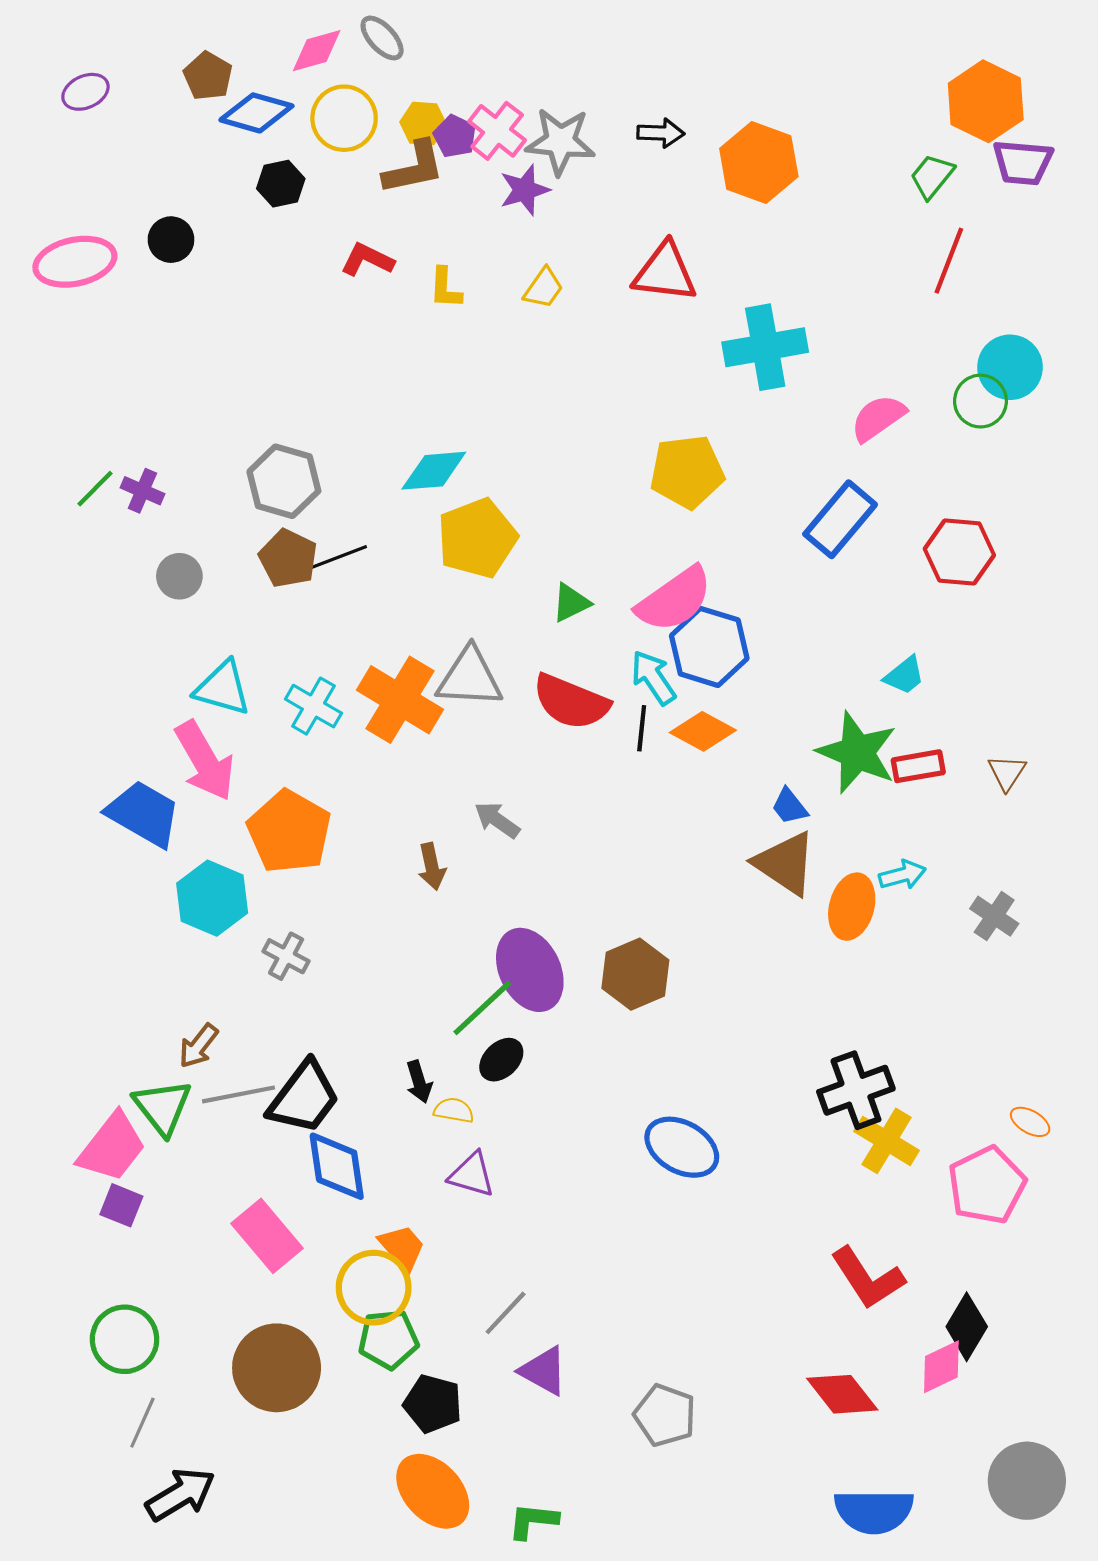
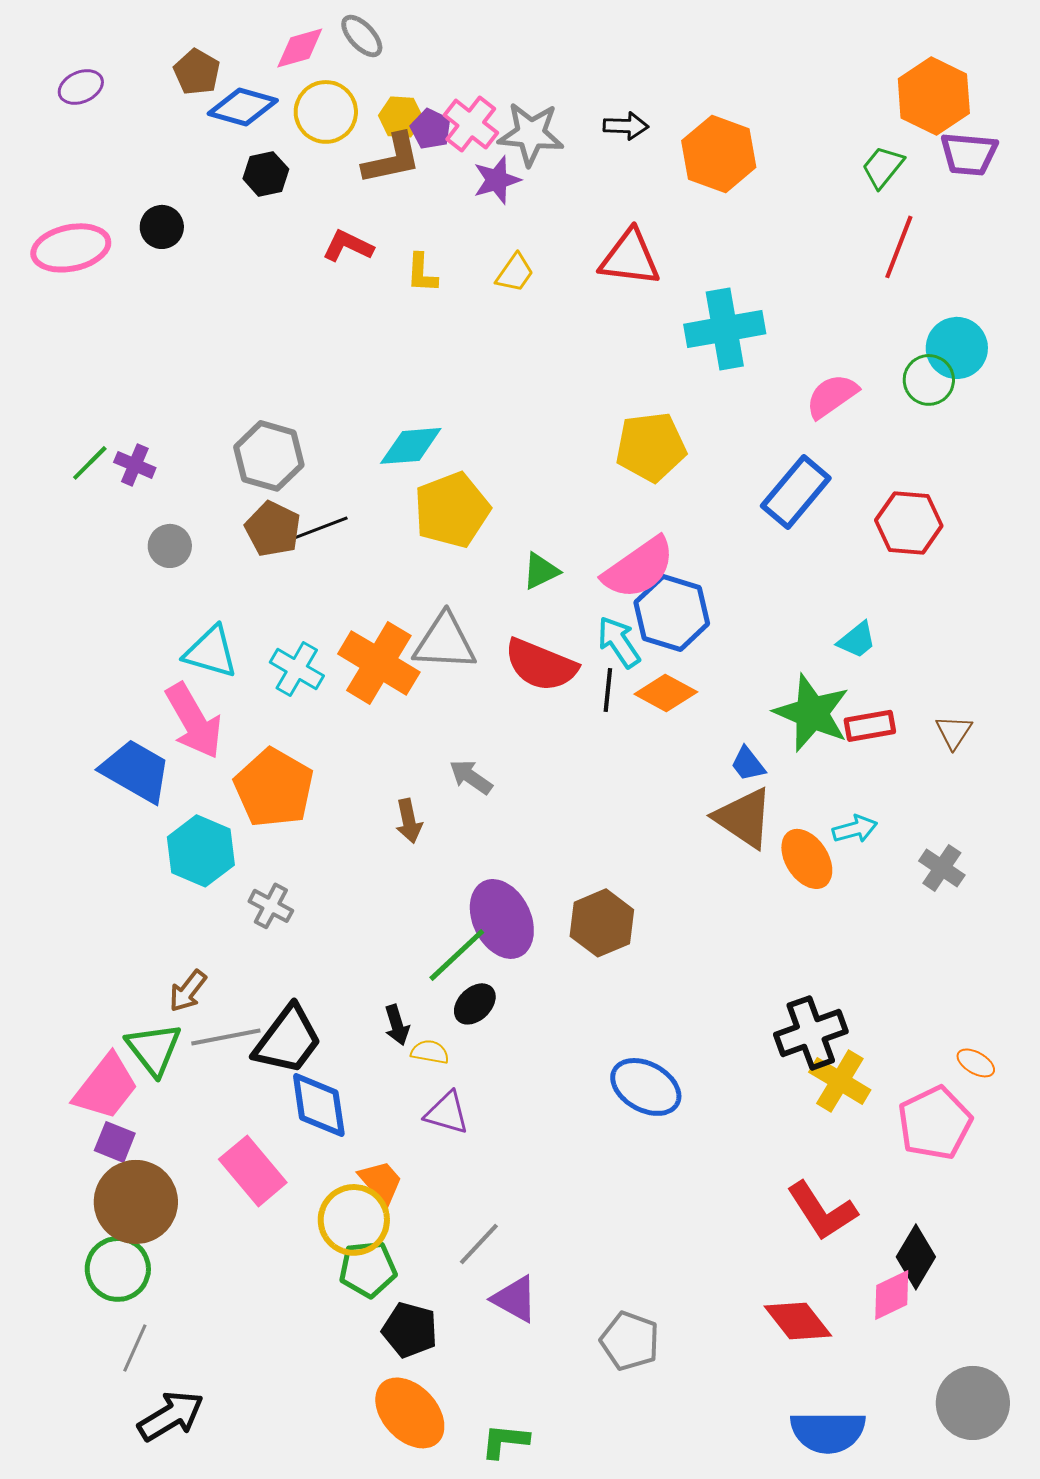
orange ellipse: (852, 907) -> (807, 859), turned -48
brown circle: (277, 1368) -> (136, 1202), moved

